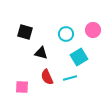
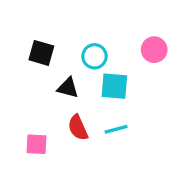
cyan circle: (66, 34) -> (94, 56), moved
cyan square: (79, 57) -> (114, 86), moved, turned 36

